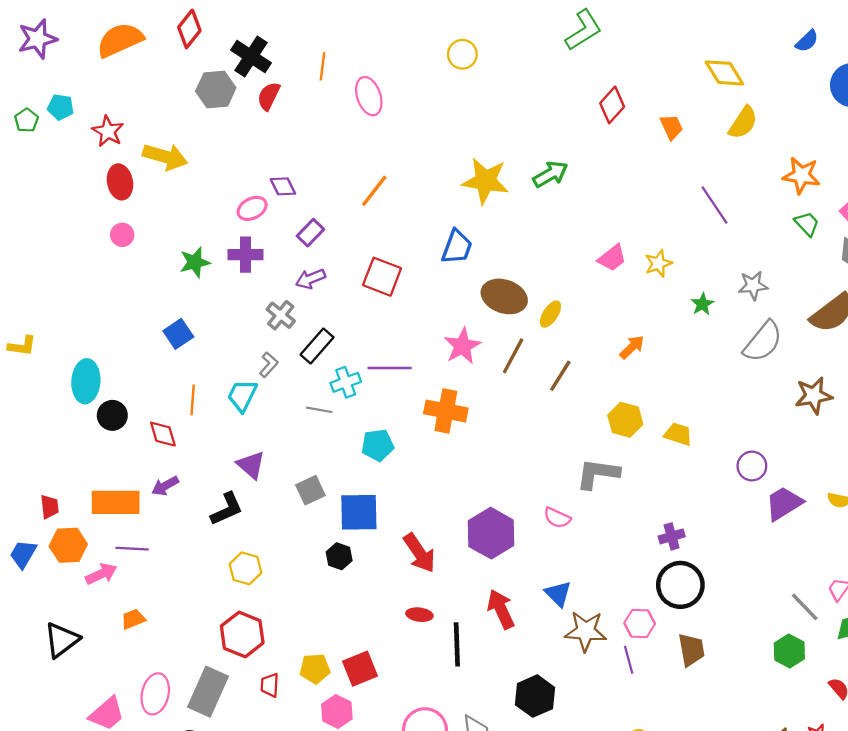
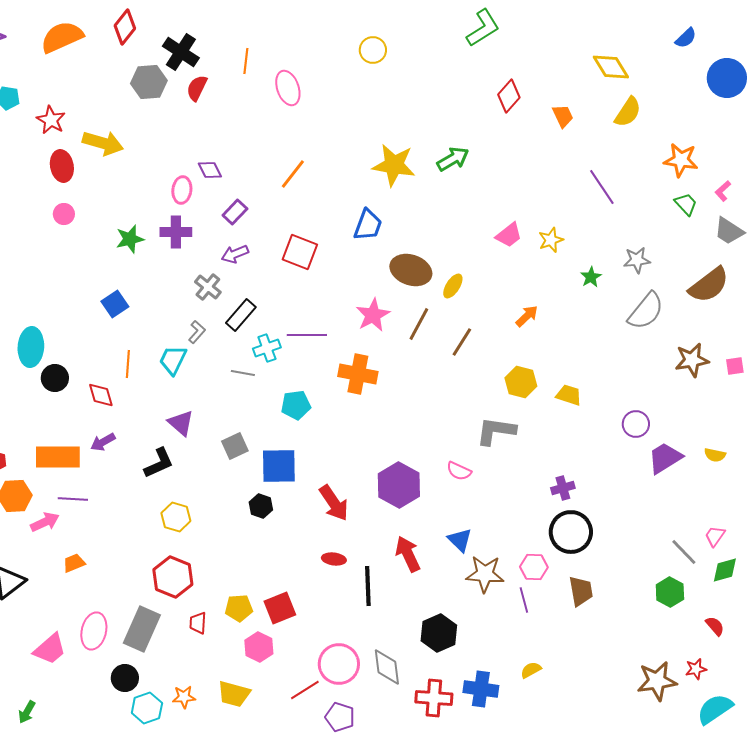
pink ellipse: (252, 208) -> (182, 190), turned -56

